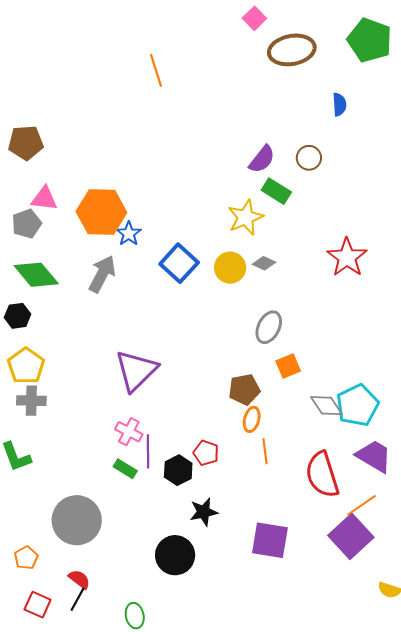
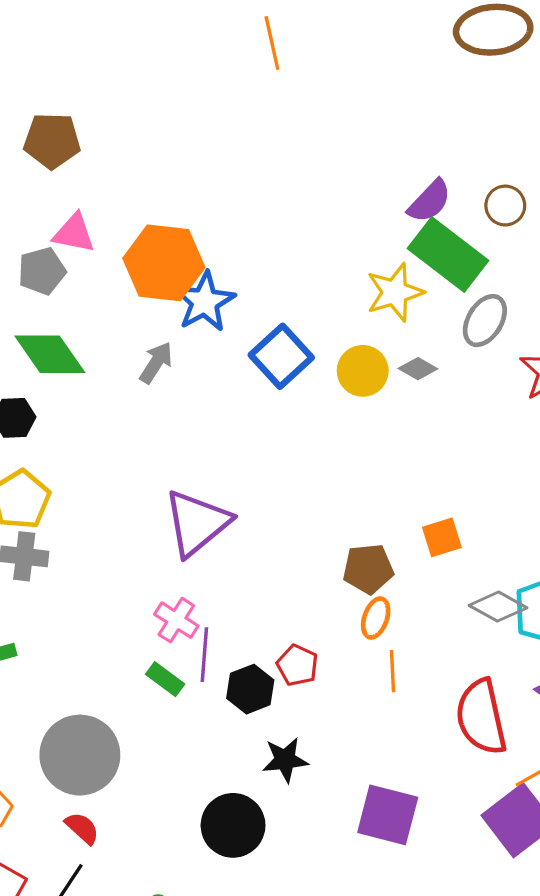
green rectangle: (276, 191) -> (448, 254), size x1.6
blue star: (129, 234) -> (205, 302), size x1.5
gray arrow: (102, 274) -> (156, 363), size x0.7
gray ellipse: (269, 327) -> (485, 321), moved
gray diamond: (327, 406) -> (498, 607), turned -32
red semicircle: (79, 579) -> (82, 828), moved

